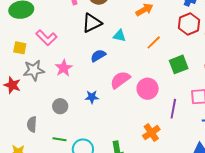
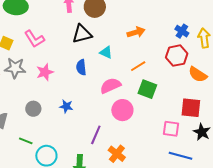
blue semicircle: (98, 56) -> (81, 67), turned -77
green square: (179, 64) -> (147, 89), moved, turned 30
pink semicircle: (120, 80) -> (110, 86), moved
purple line: (173, 109) -> (96, 135), moved
orange cross: (151, 133) -> (117, 154), turned -30

